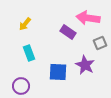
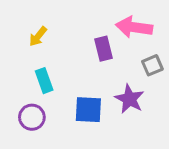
purple rectangle: (68, 32) -> (104, 49), turned 42
purple circle: (21, 86) -> (32, 117), moved

